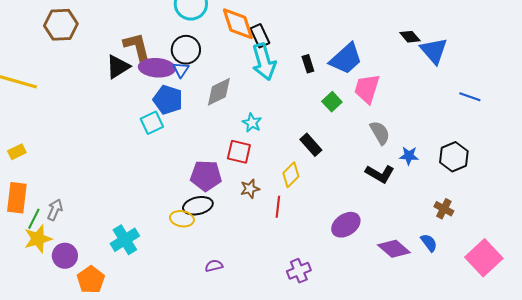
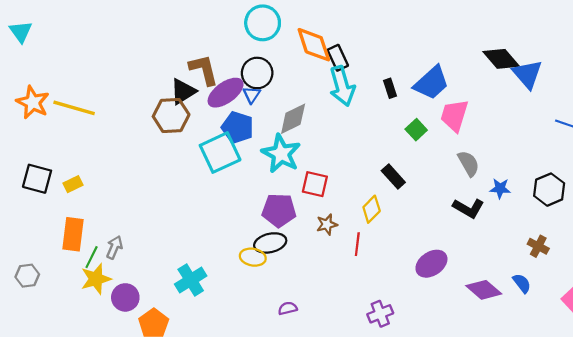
brown hexagon: (61, 25) -> (171, 115), moved
black diamond: (410, 37) -> (501, 59), size x1.6
purple ellipse: (157, 68) -> (226, 93), turned -40
cyan square: (152, 123) -> (220, 153), size x1.6
cyan star: (252, 123) -> (281, 154), moved, size x1.8

